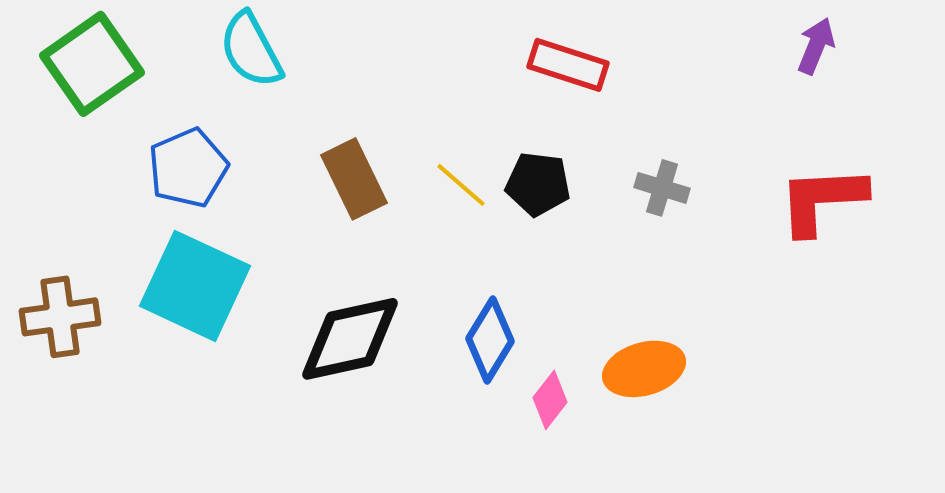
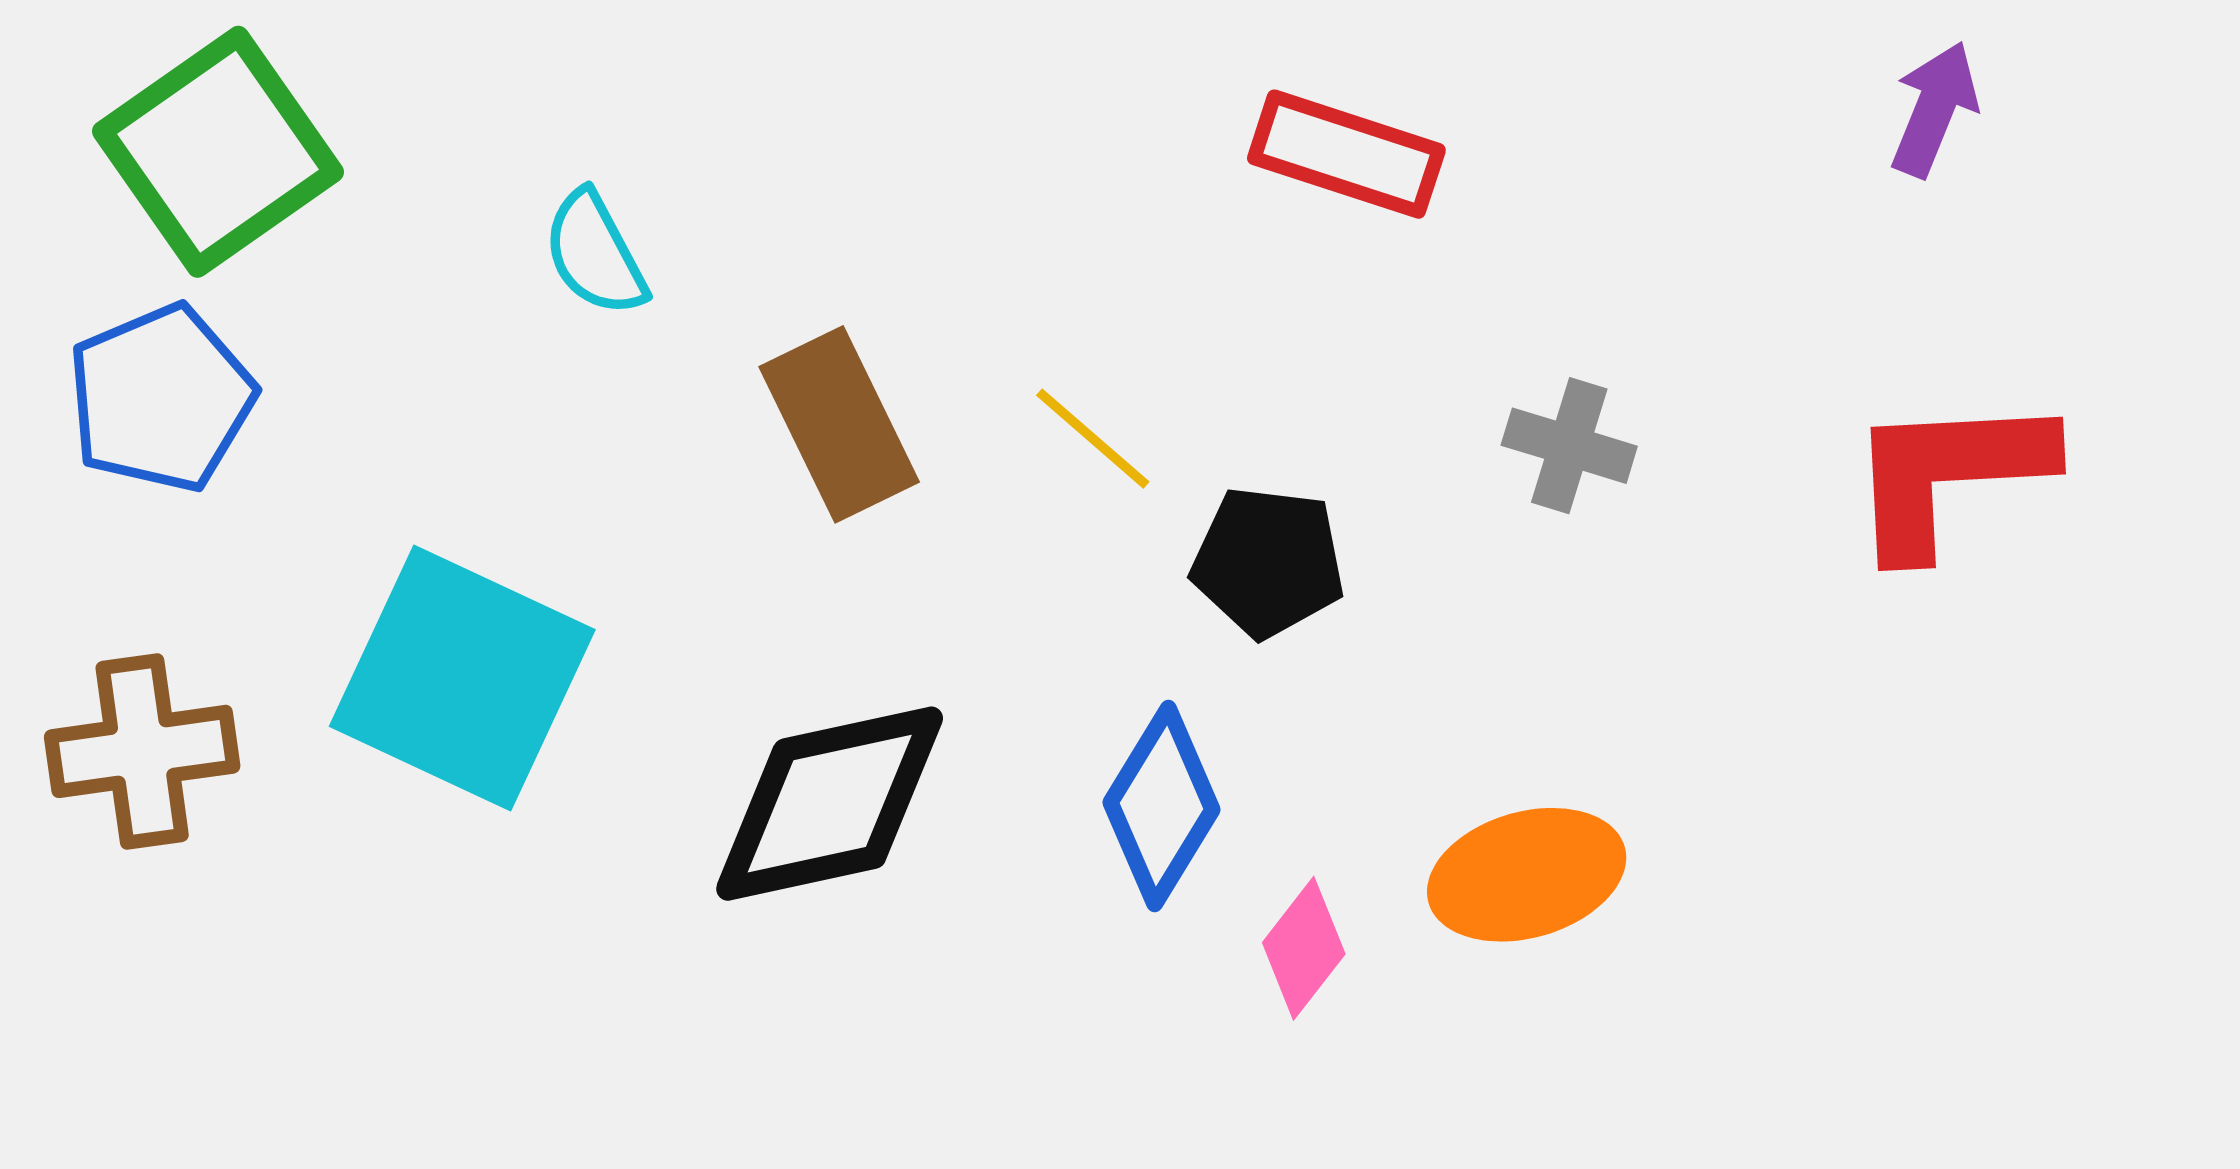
cyan semicircle: (251, 50) -> (595, 254), moved, size x0.7
blue pentagon: (188, 168) -> (161, 398), moved
black pentagon: (538, 184) -> (1268, 562), moved

